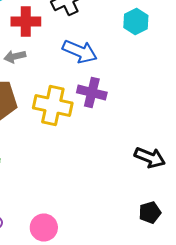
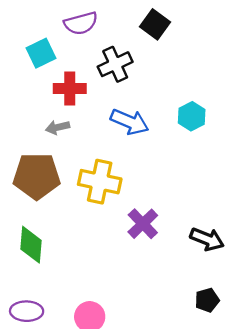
cyan hexagon: (136, 22) -> (192, 116), moved
purple cross: (92, 92) -> (143, 224), moved, turned 32

